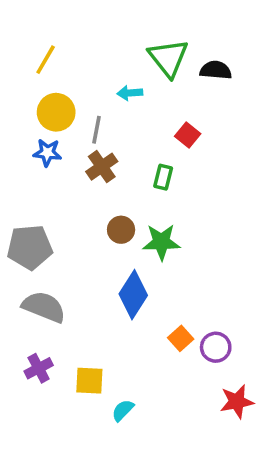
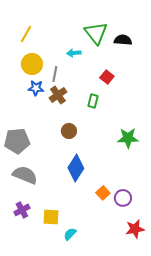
blue star: (47, 153) -> (36, 88), moved
green star: (161, 242) -> (128, 138), moved

